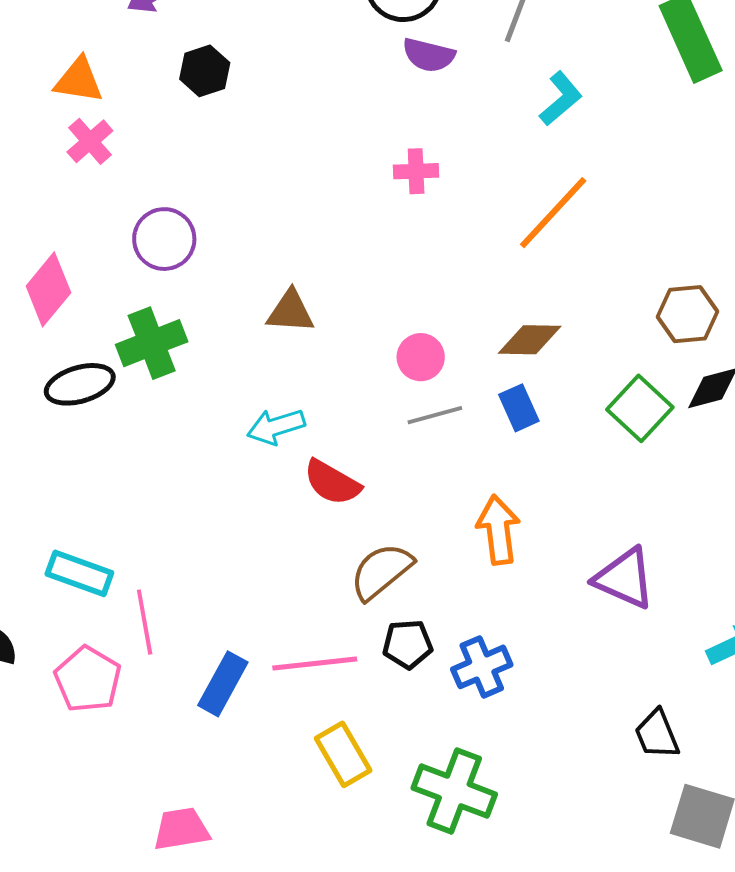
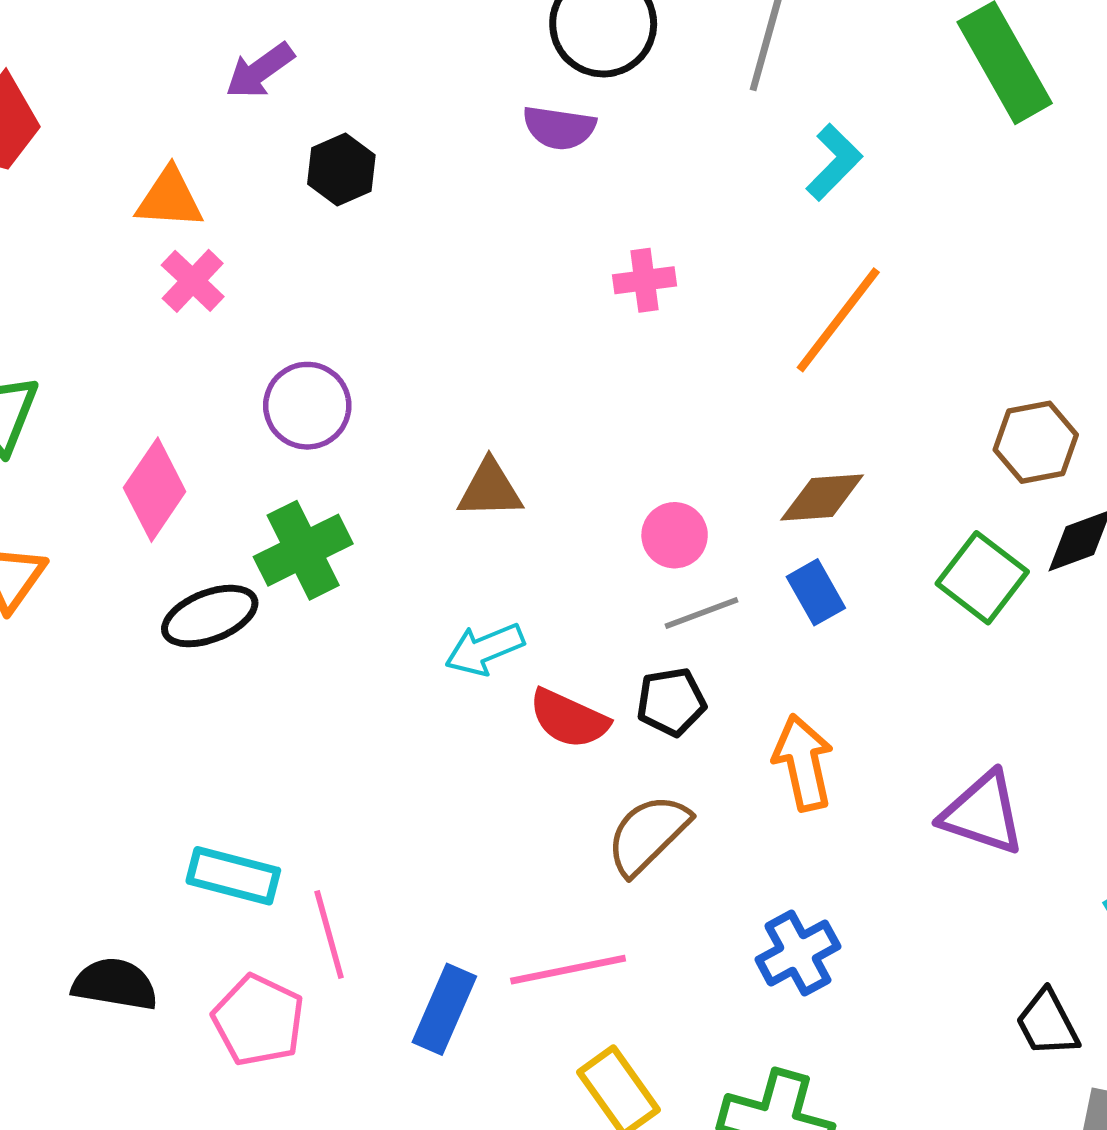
purple semicircle: (429, 55) -> (559, 128), moved
black pentagon: (408, 644) -> (671, 702), moved

